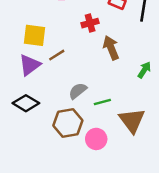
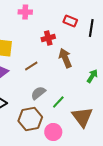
brown line: (57, 55) -> (31, 66), moved
green line: (102, 102) -> (58, 102), turned -32

